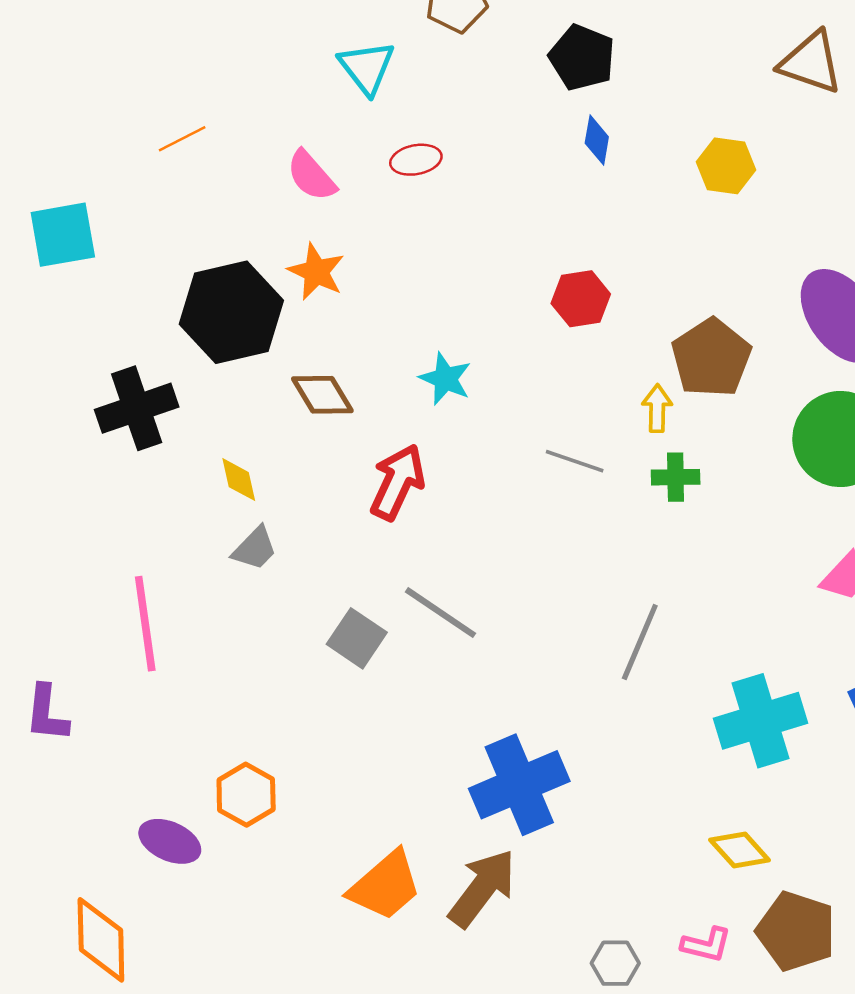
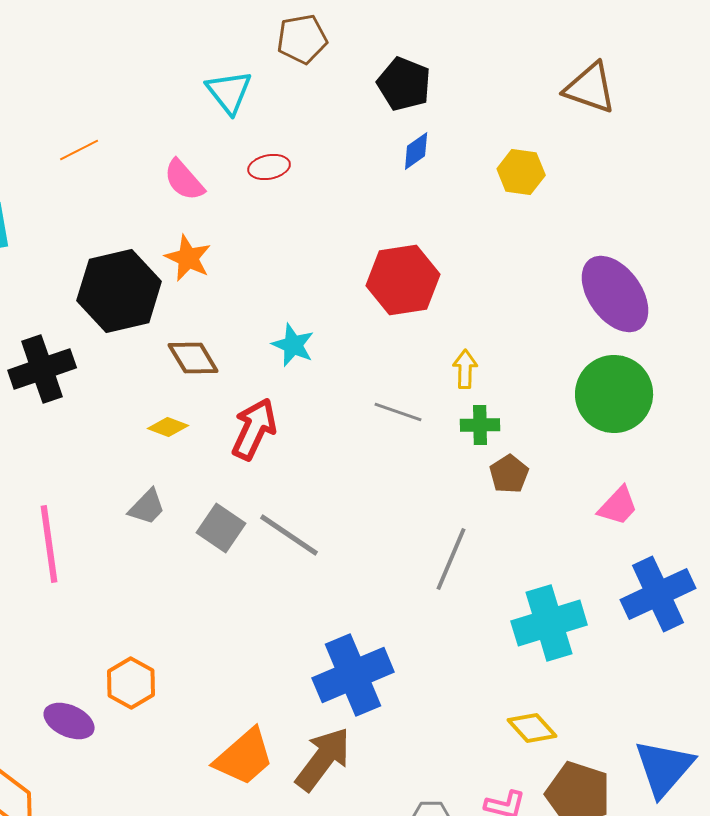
blue diamond: (597, 140) -> (416, 151), turned 45
red hexagon: (581, 299) -> (403, 280), size x1.5
brown pentagon: (711, 358) -> (509, 474), moved, size x0.6
yellow diamond: (239, 480) -> (168, 427), moved, turned -57
gray trapezoid: (255, 549) -> (147, 507), moved
gray square: (357, 638) -> (221, 528), moved

